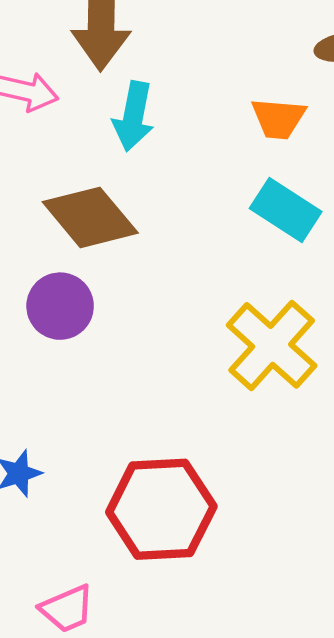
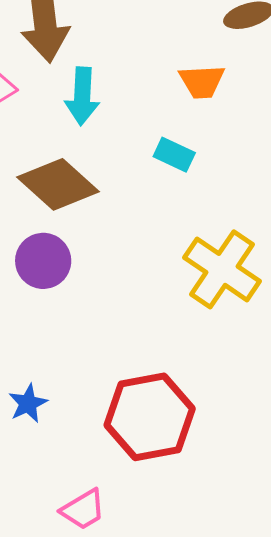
cyan rectangle: (286, 210) -> (174, 155), moved, size x0.7

